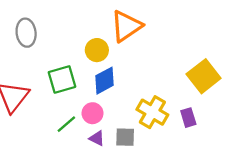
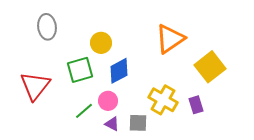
orange triangle: (126, 26) -> (170, 39), moved
yellow circle: (97, 50) -> (101, 43), moved

